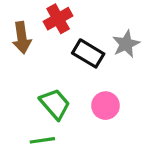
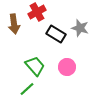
gray star: (126, 44) -> (80, 28), turned -30
green line: (42, 140) -> (27, 89), turned -35

